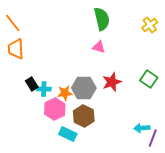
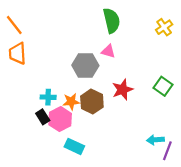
black rectangle: (32, 84) -> (43, 117), moved
gray hexagon: (84, 88) -> (85, 65), moved
brown hexagon: (84, 116) -> (92, 102), moved

